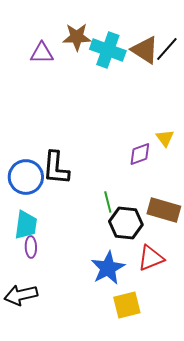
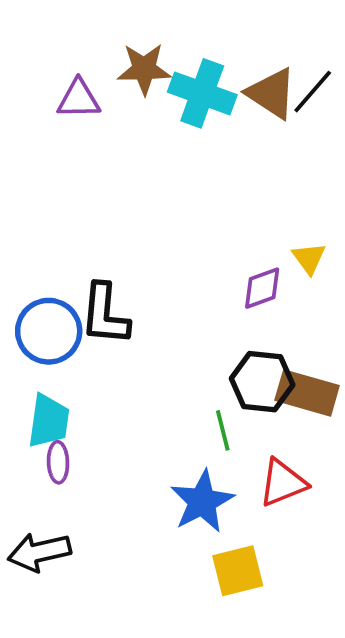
green line: (108, 202) -> (223, 430), moved
black hexagon: (126, 223) -> (262, 382), moved

